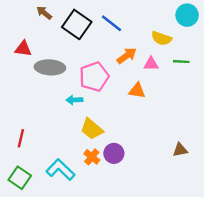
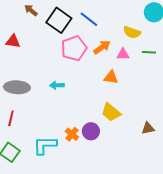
gray ellipse: (50, 67) -> (17, 87), moved
pink pentagon: (94, 77) -> (74, 48), moved
yellow trapezoid: (92, 129) -> (111, 112), moved
cyan L-shape: (60, 170) -> (45, 145), turned -45

